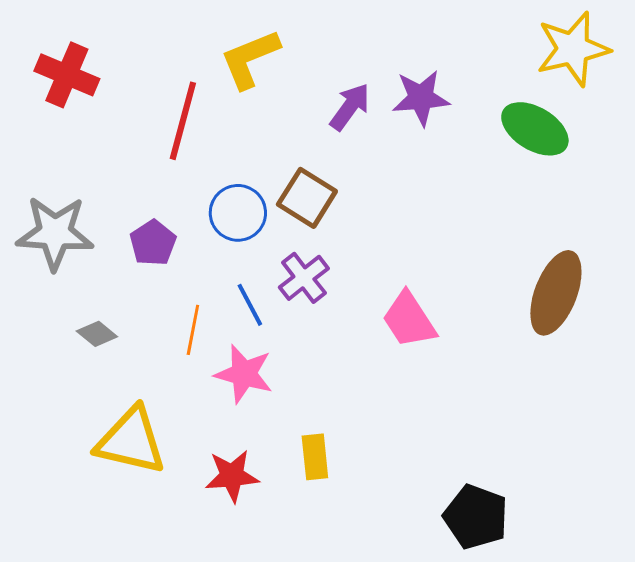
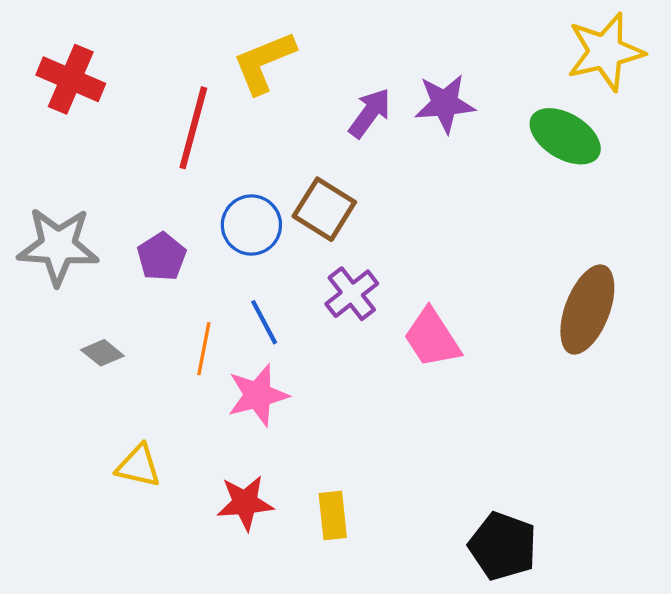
purple cross: (304, 278) -> (352, 294), moved
pink star: (244, 374) -> (258, 395), turned -30
yellow triangle: (131, 441) -> (138, 466), size x0.6
yellow rectangle: (315, 457) -> (333, 516), moved

